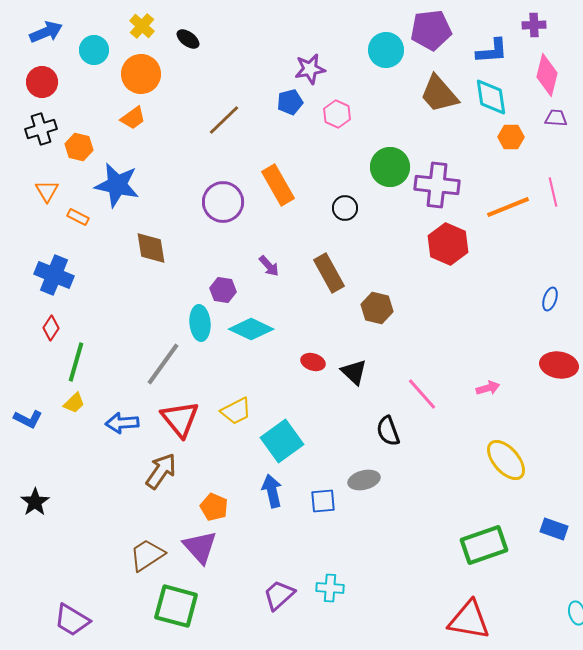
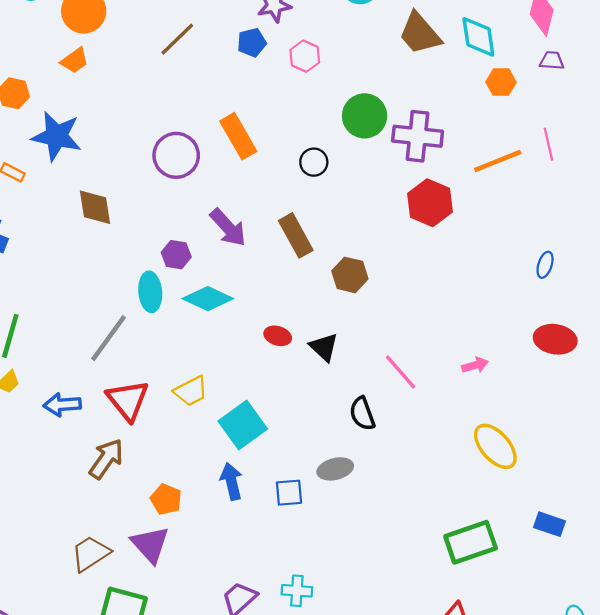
brown line: (224, 120) -> (177, 39), moved
purple arrow: (269, 266) -> (228, 228), size x1.6

